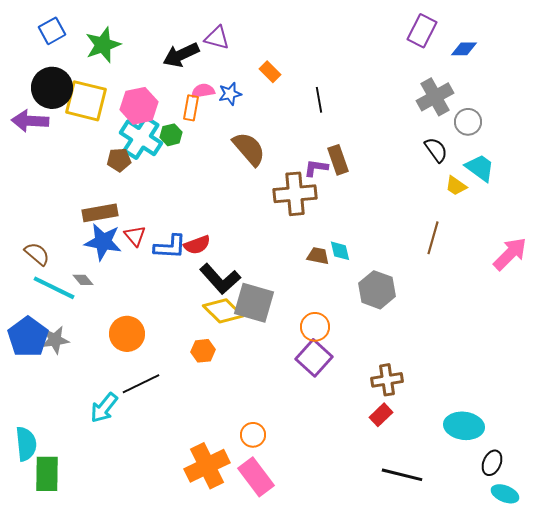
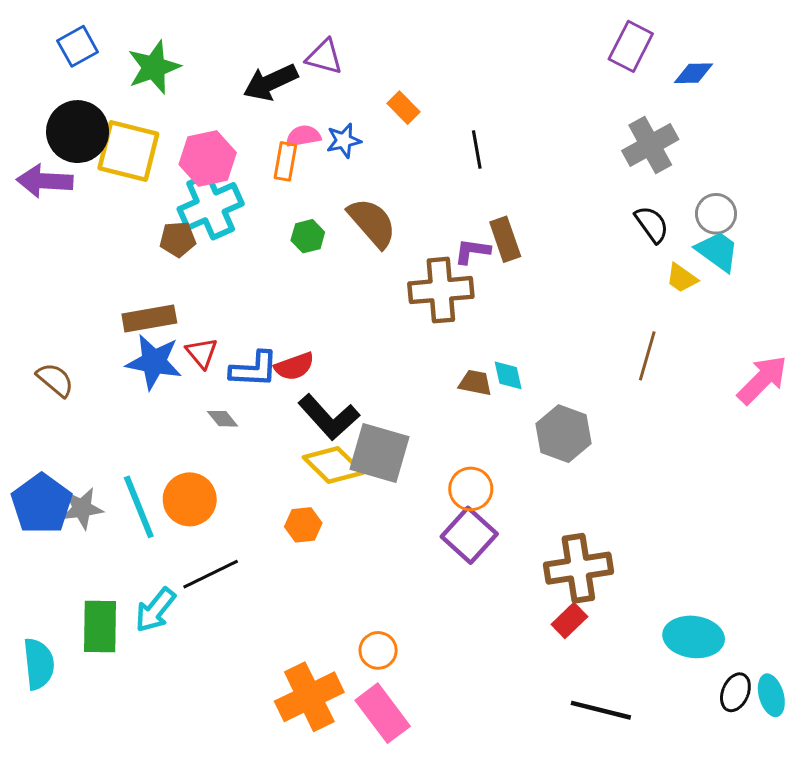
gray circle: (468, 122) -> (716, 214), moved
green hexagon: (171, 135) -> (308, 236), moved
cyan cross: (141, 138) -> (211, 206), turned 33
gray diamond: (83, 280) -> (223, 419), moved
cyan line: (54, 288) -> (139, 507), moved, turned 42
brown cross: (387, 380) -> (578, 568), size x1.4
green rectangle: (47, 474) -> (100, 626), moved
cyan ellipse: (505, 494) -> (771, 695), moved, turned 52

